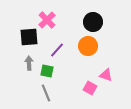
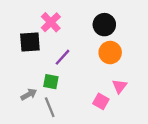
orange circle: (88, 46) -> (110, 53), moved
gray arrow: (29, 63) -> (29, 94), moved, turned 64
pink triangle: (106, 75) -> (119, 86), turned 48

